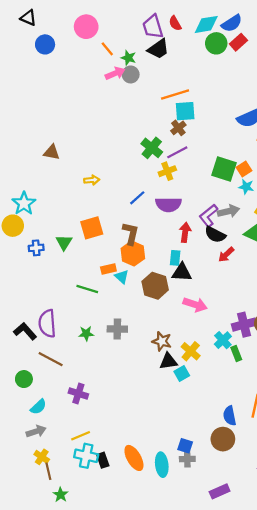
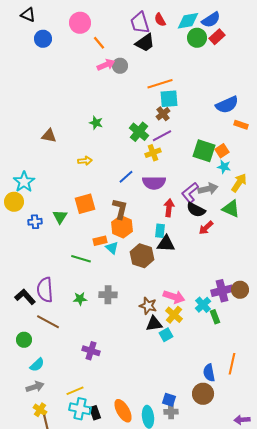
green star: (128, 58) -> (96, 123), moved
pink arrow: (195, 305) -> (174, 297), moved
purple cross: (78, 394) -> (91, 351), moved

